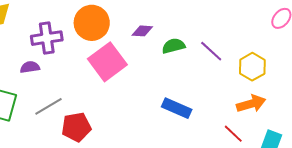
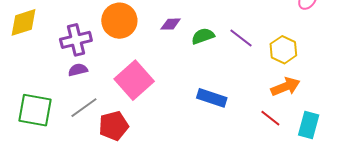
pink square: (107, 62) -> (134, 80), moved
purple semicircle: (30, 67) -> (78, 70), moved

